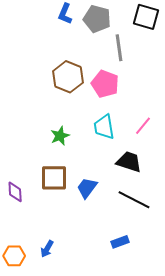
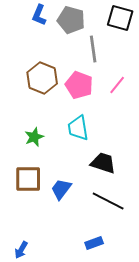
pink line: (143, 126) -> (117, 85), moved

